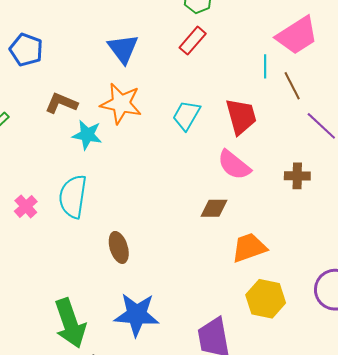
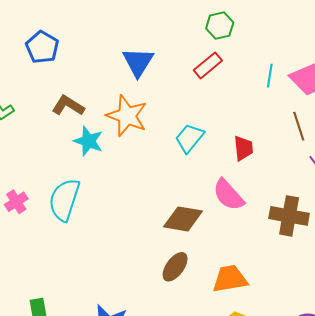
cyan line: (265, 66) -> (270, 76), moved
red trapezoid: (241, 116) -> (243, 148), size x0.7
brown cross: (297, 176) -> (289, 216), size x1.5
brown diamond: (214, 208) -> (183, 219), moved, size x1.4
brown ellipse: (119, 247) -> (175, 267), moved, turned 44

